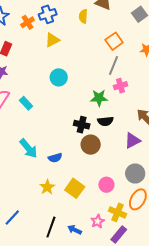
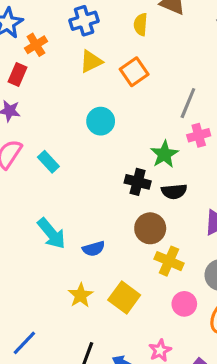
orange cross: (27, 22) -> (36, 45), moved
orange square: (114, 41) -> (134, 72), moved
green star: (99, 98) -> (164, 154), turned -30
black cross: (82, 125) -> (138, 182), moved
pink circle: (106, 185) -> (184, 304), moved
yellow cross: (118, 212) -> (169, 261), moved

